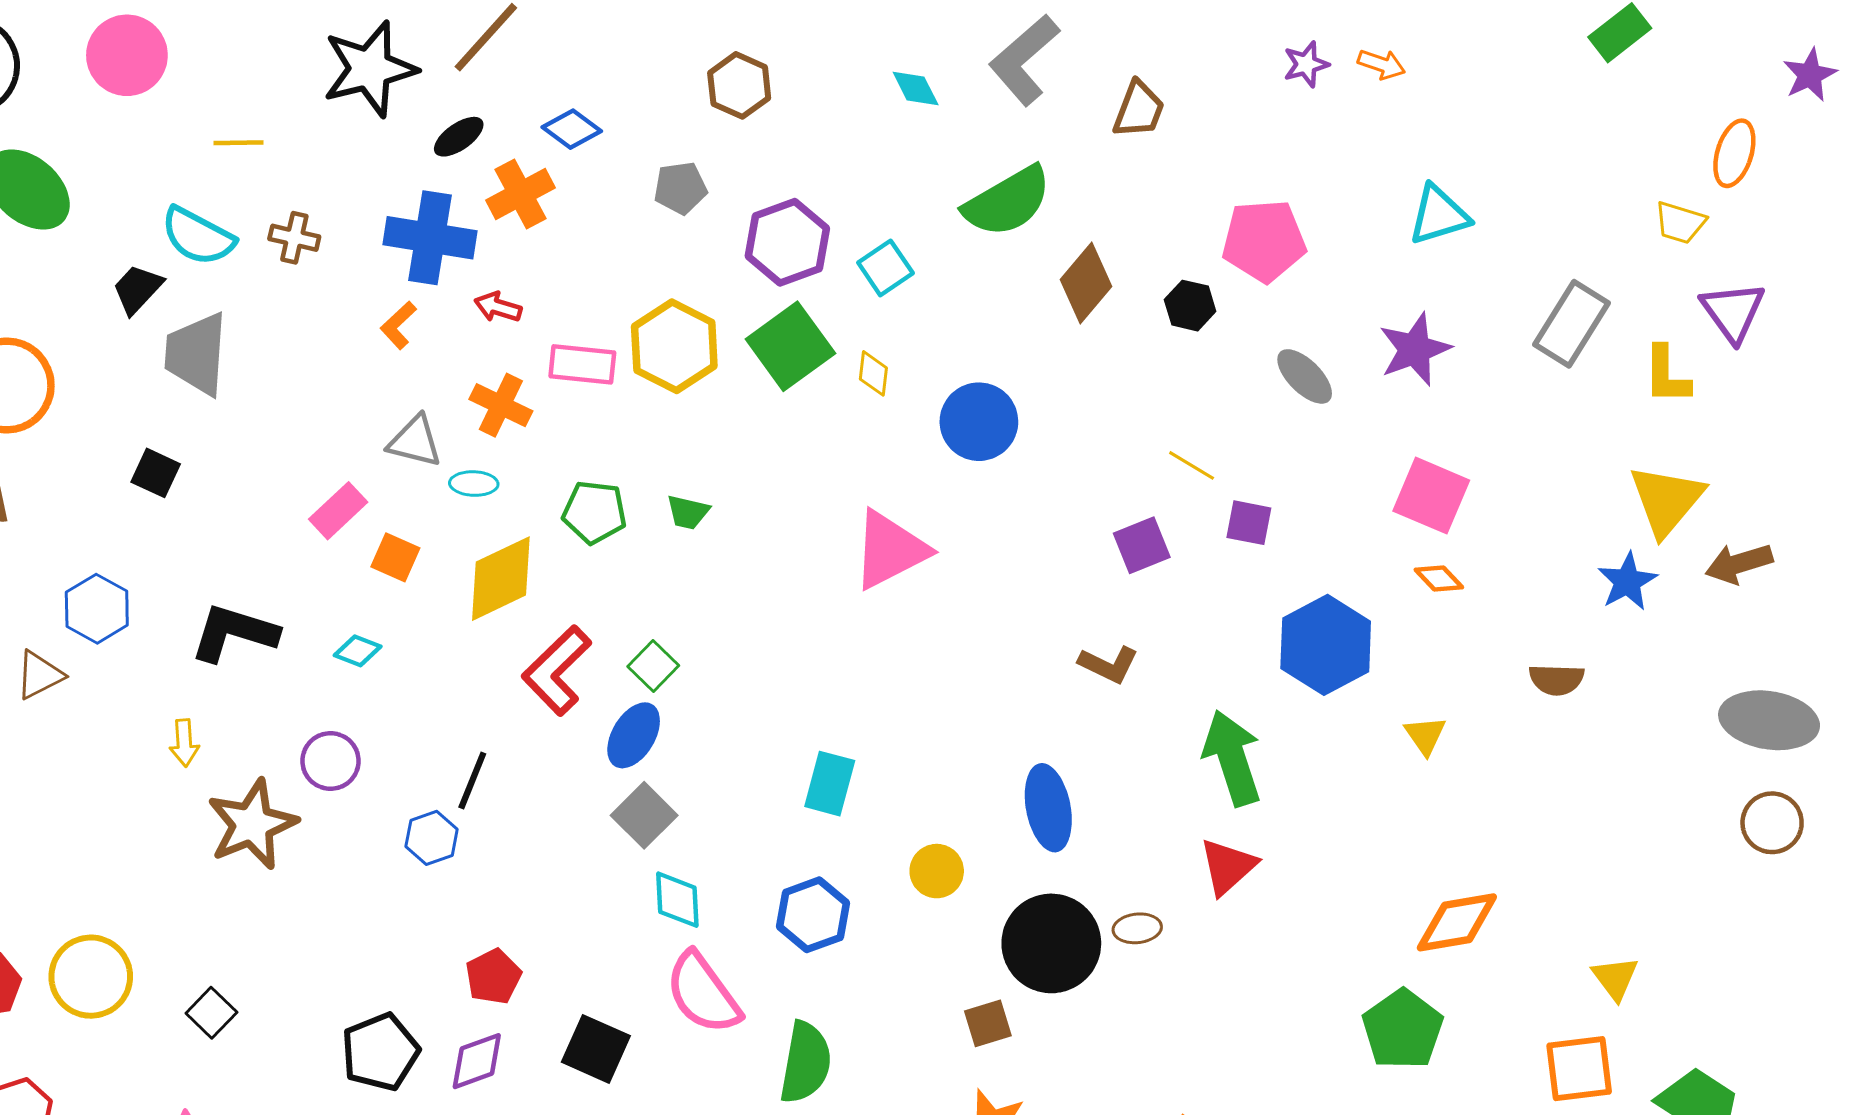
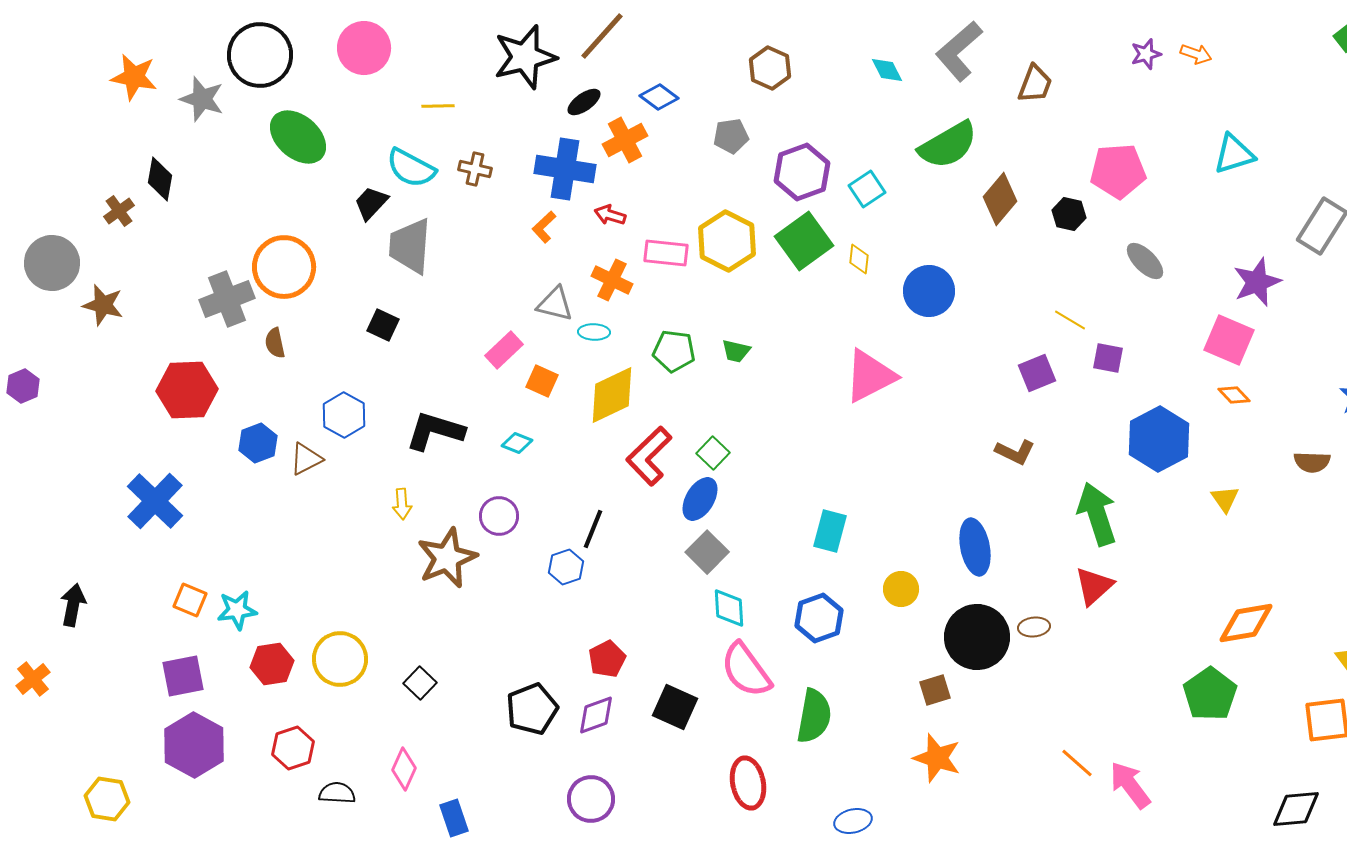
purple star: (1415, 349) -> (1257, 282), moved

